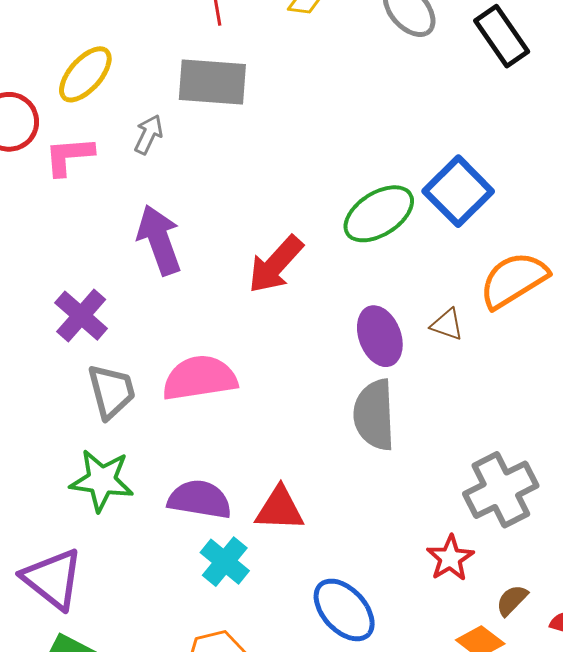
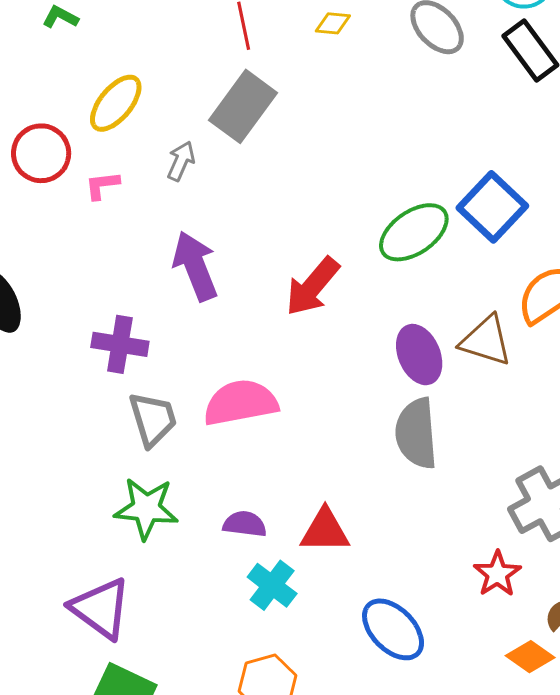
gray rectangle: (212, 82) -> (243, 106), turned -56
pink L-shape: (69, 156) -> (102, 185), size x0.7
purple cross: (81, 316) -> (120, 344), turned -30
brown triangle: (447, 325) -> (486, 341), size x1.6
purple semicircle: (200, 499) -> (245, 524), size x0.7

